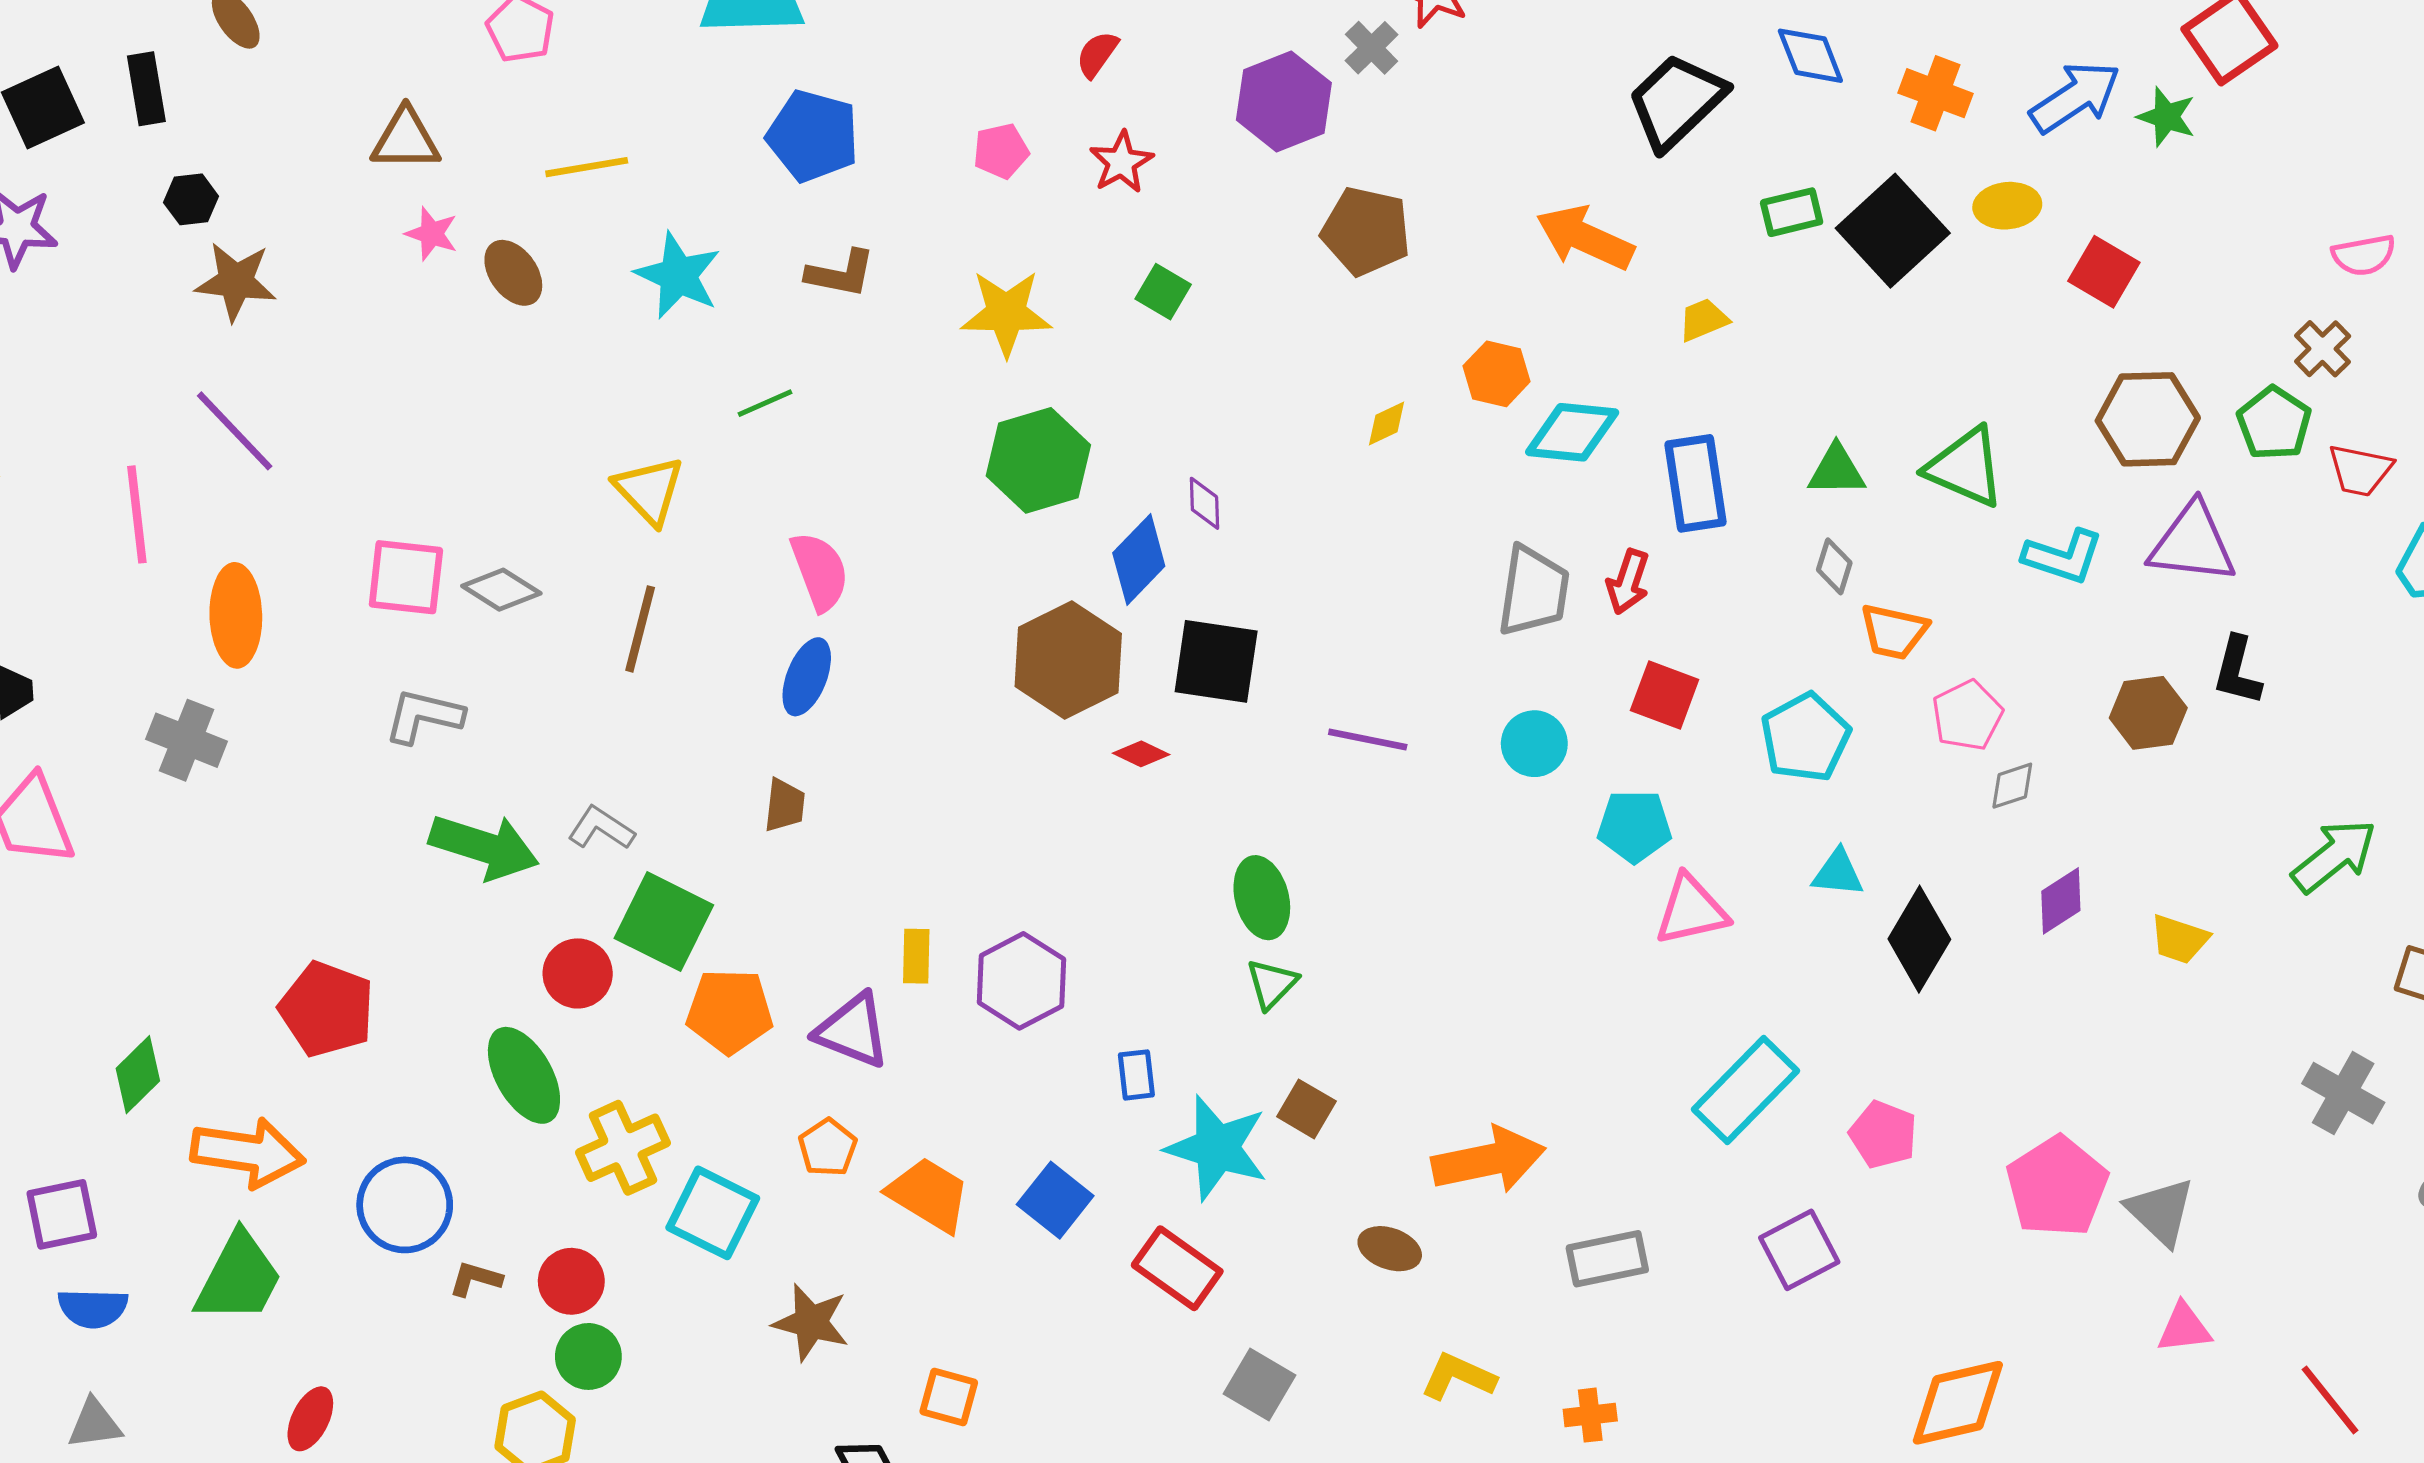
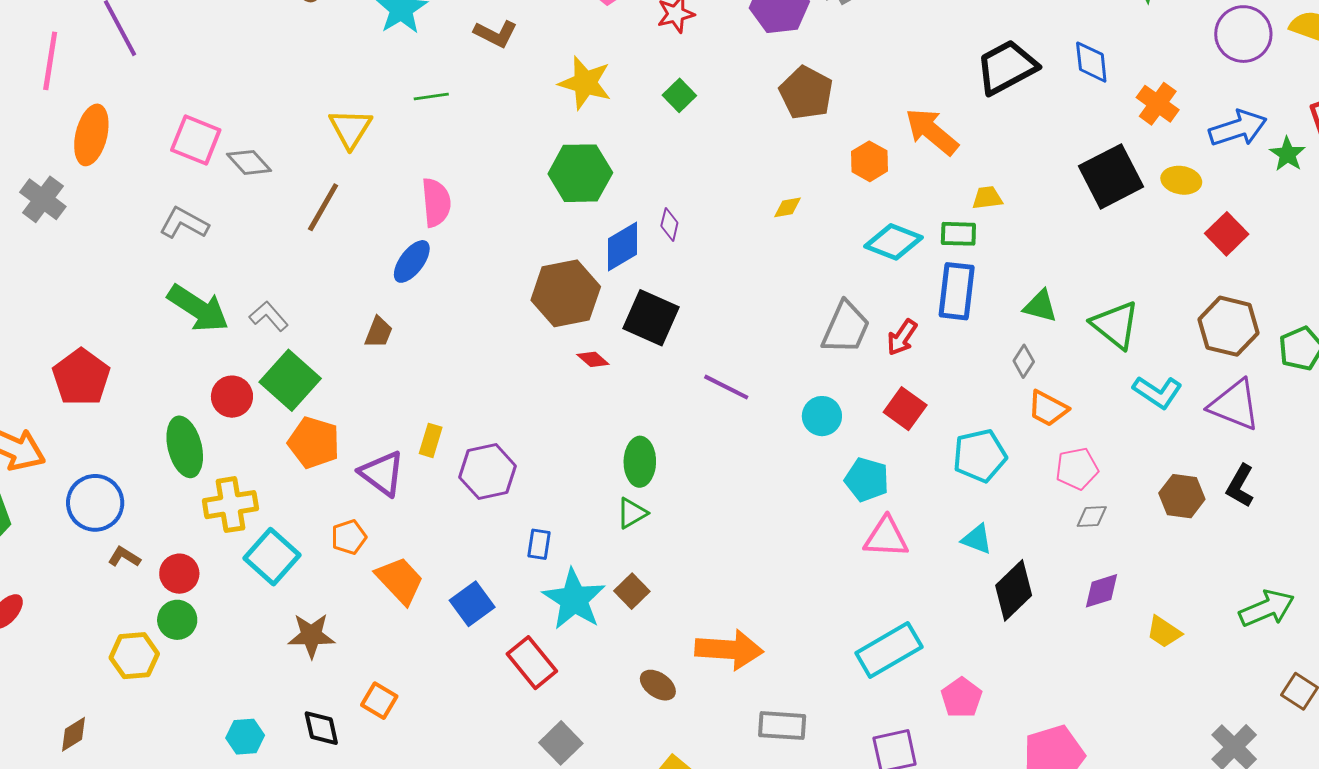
green rectangle: (1792, 212) -> (958, 234), moved
orange hexagon: (1497, 374) -> (869, 161), moved
brown star: (811, 1322) -> (311, 636), turned -30

